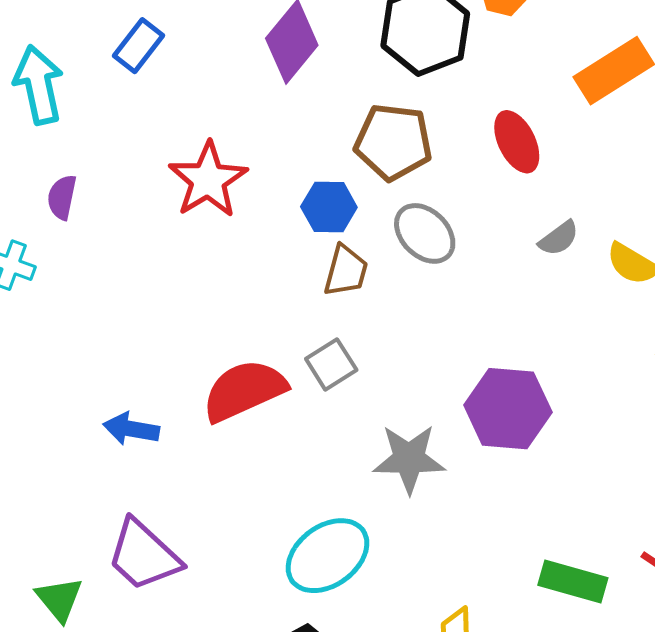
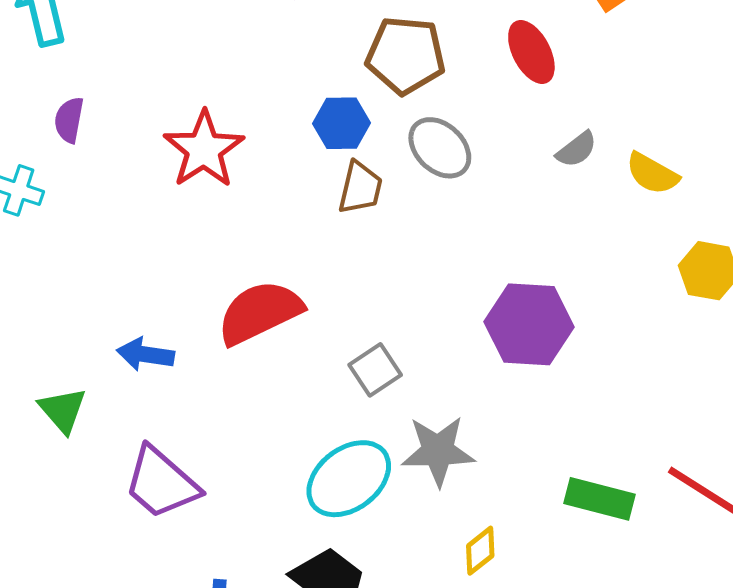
red star: (208, 180) -> (204, 149), moved
gray square: (331, 364) -> (375, 370), moved
gray star: (409, 459) -> (438, 451), moved
green triangle: (59, 599) -> (63, 410), moved

